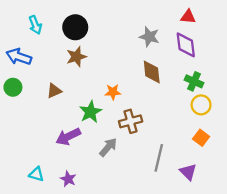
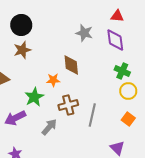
brown diamond: (152, 72) -> (71, 65), moved
gray line: (159, 158) -> (92, 115), moved

